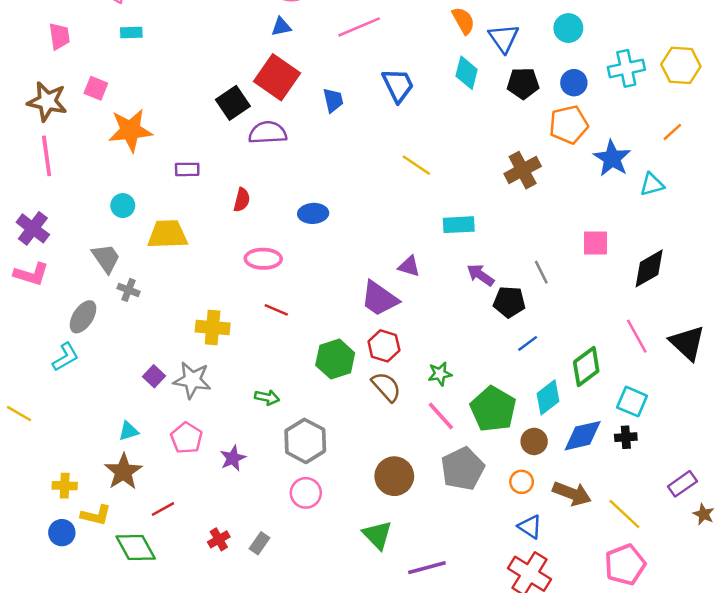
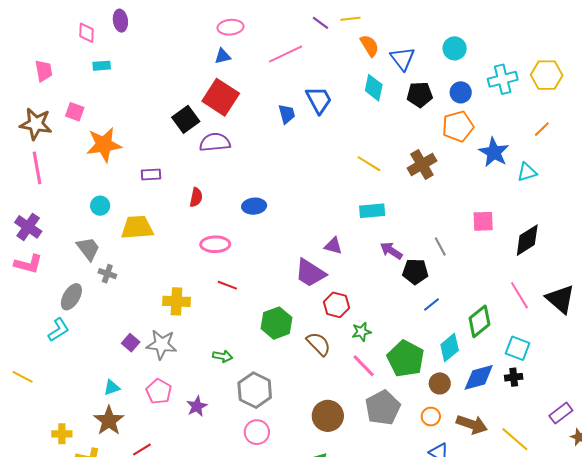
blue trapezoid: (333, 100) -> (287, 114), moved
yellow line: (416, 165) -> (369, 164), moved
red hexagon: (384, 346) -> (336, 305), moved

